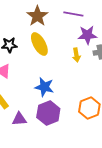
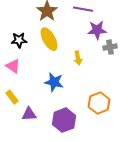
yellow arrow: (76, 55) -> (78, 58), moved
purple hexagon: (48, 113) -> (64, 120), moved

